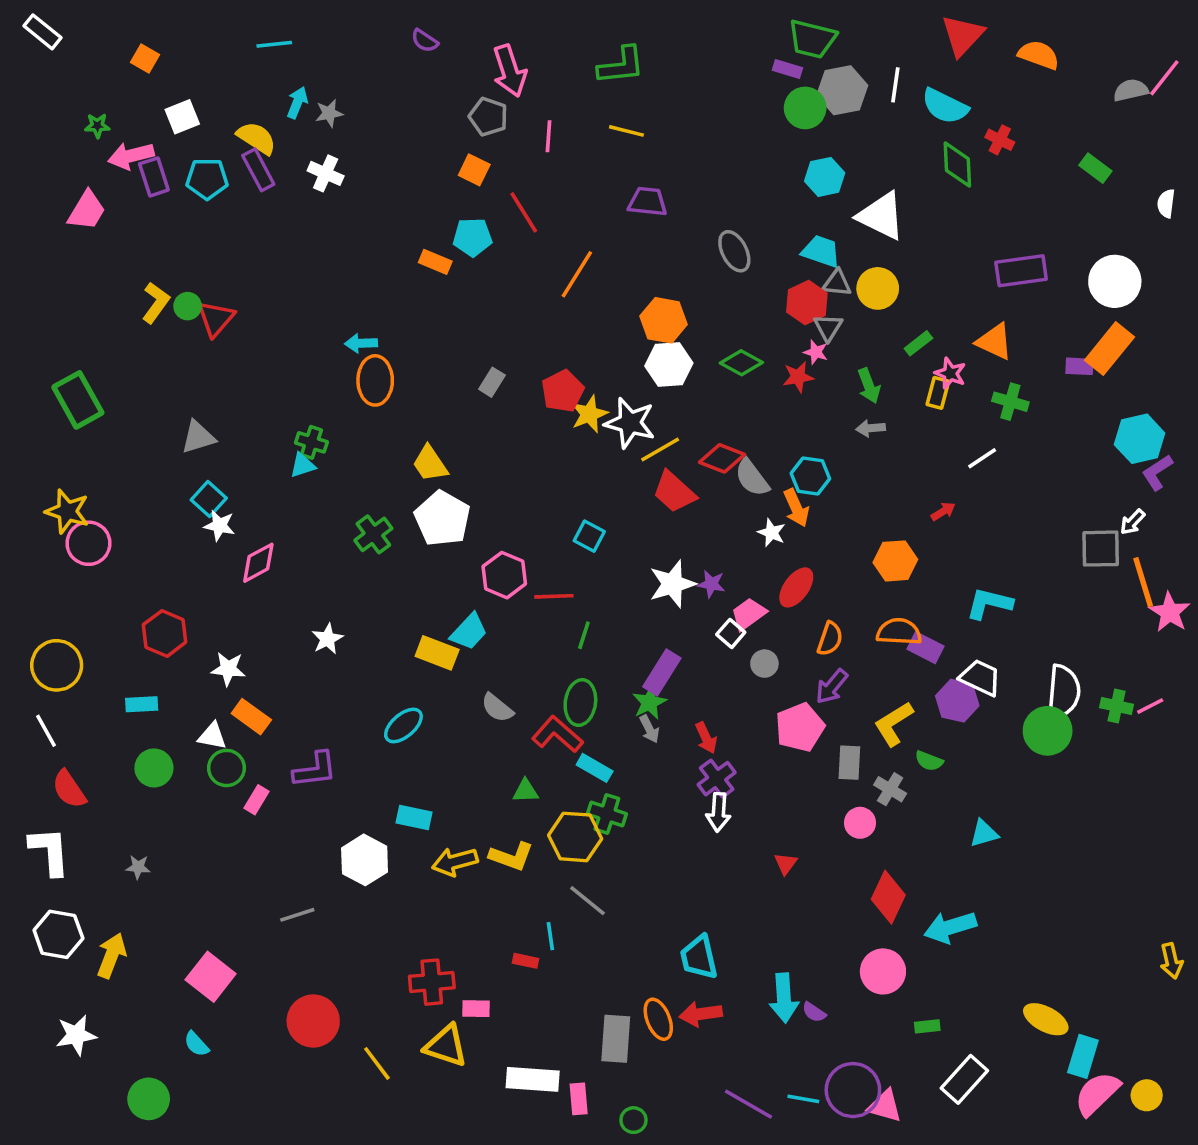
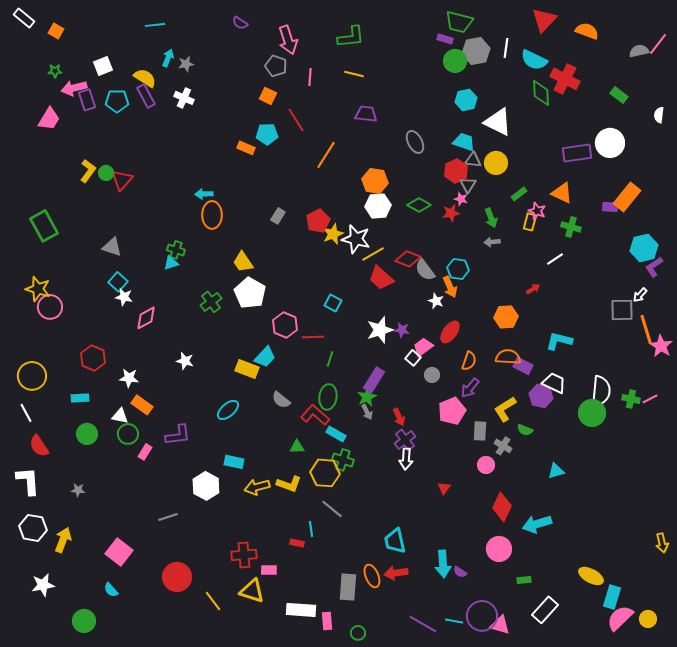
orange square: (145, 58) -> (56, 31), moved
red cross: (1000, 140) -> (565, 79), size x1.8
white circle: (1115, 281) -> (610, 143), moved
gray triangle: (198, 437) -> (112, 247), turned 35
white star: (327, 639) -> (185, 361), turned -30

